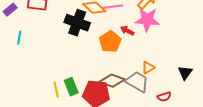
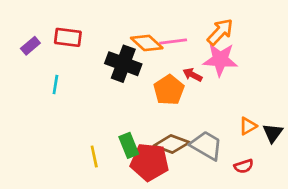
cyan line: (19, 38) -> (55, 84), moved
orange triangle: (148, 68) -> (248, 126), moved
green rectangle: (71, 87) -> (129, 145), moved

